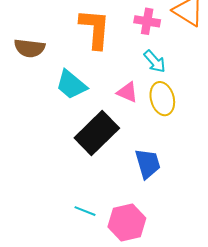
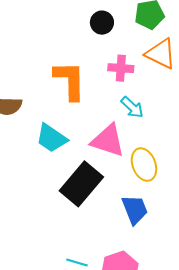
pink triangle: (127, 92) -> (108, 140), size x1.6
yellow ellipse: (162, 99) -> (144, 165), moved

